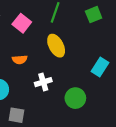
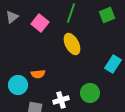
orange semicircle: (20, 60) -> (38, 74), moved
white cross: (43, 82) -> (61, 100), moved

